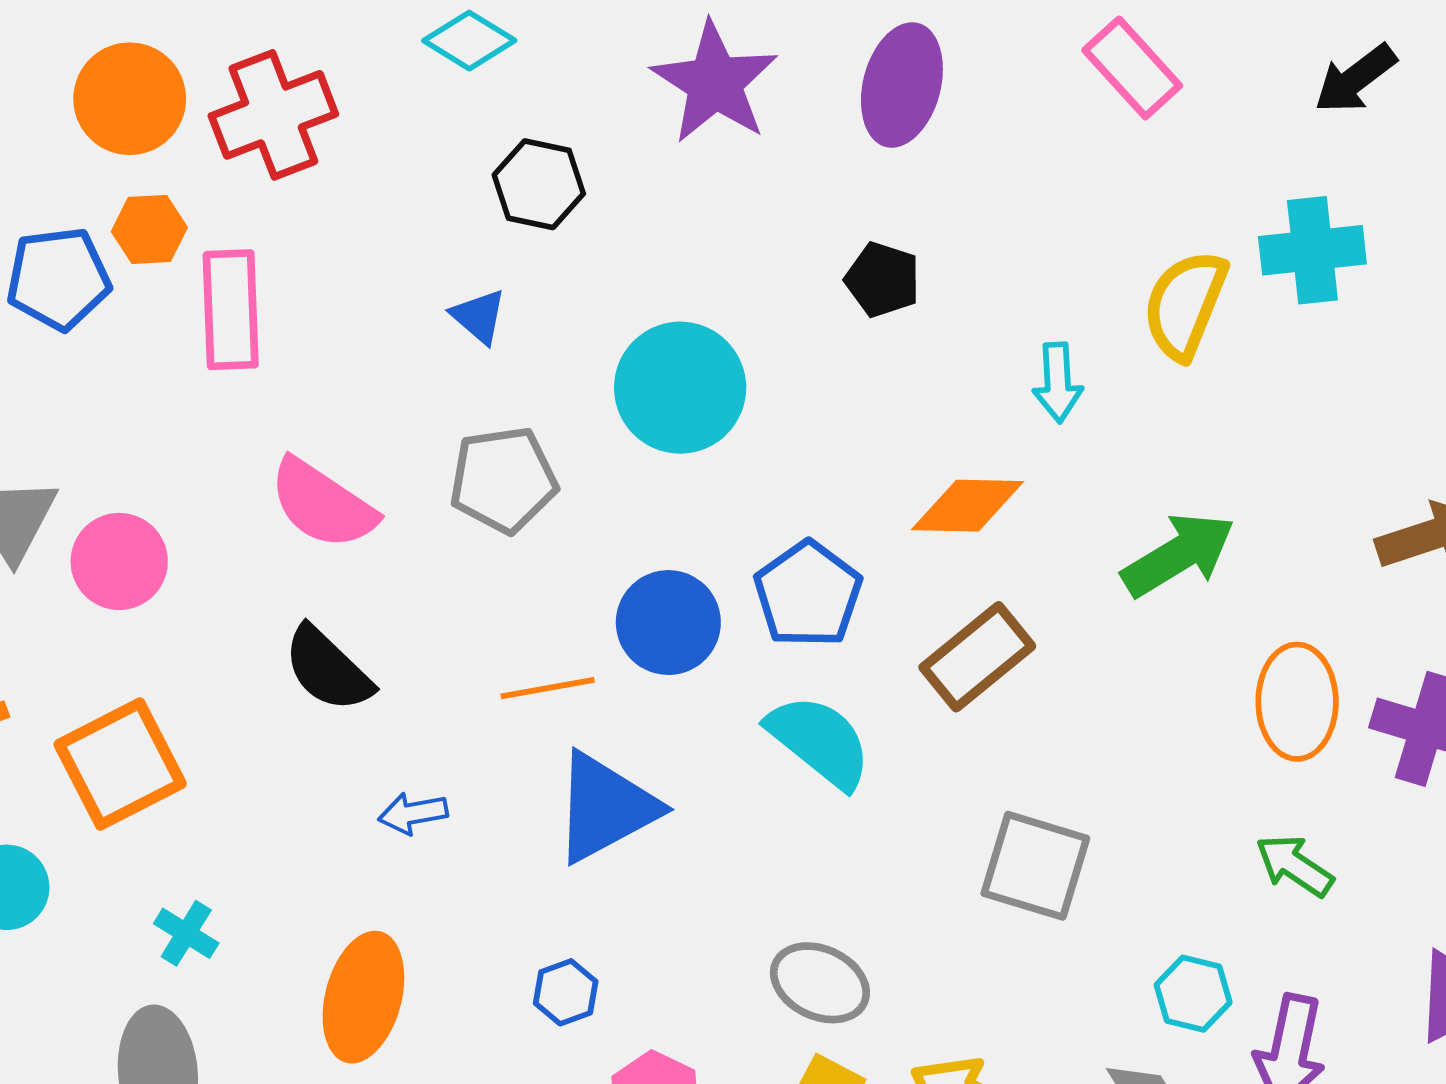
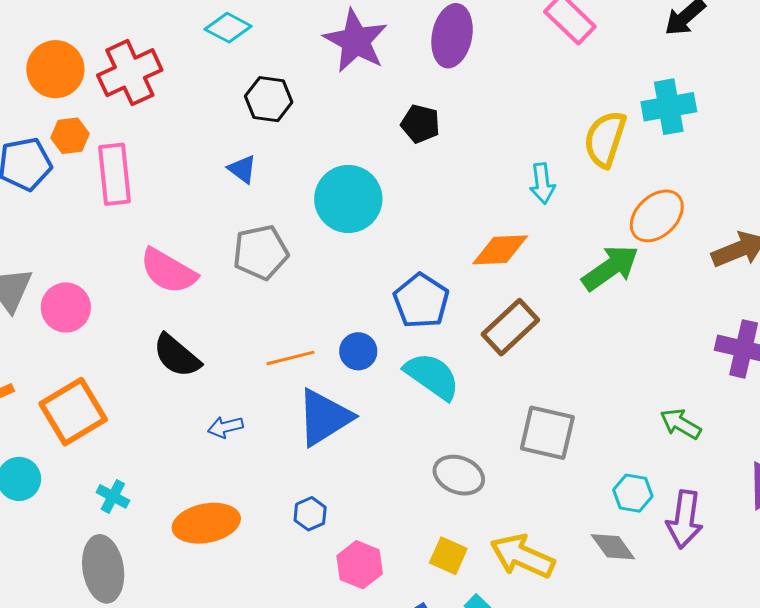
black pentagon: (883, 280) -> (420, 124), moved
blue circle: (668, 623) -> (358, 351), moved, size x0.7
orange ellipse: (1297, 702) -> (657, 216), moved, turned 50
gray ellipse: (820, 983) -> (459, 475), moved
orange ellipse: (363, 997) -> (206, 523), turned 68

